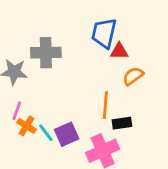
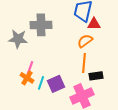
orange semicircle: (133, 76) -> (85, 41), moved
pink line: (17, 111) -> (30, 68), moved
cyan line: (46, 133) -> (41, 83), turned 56

